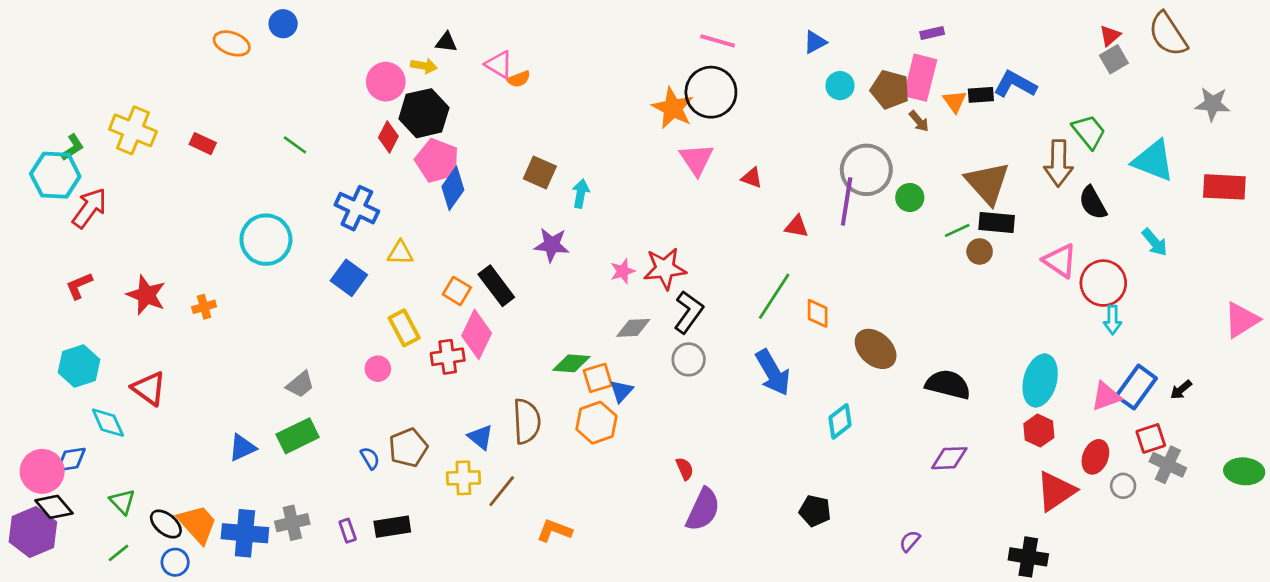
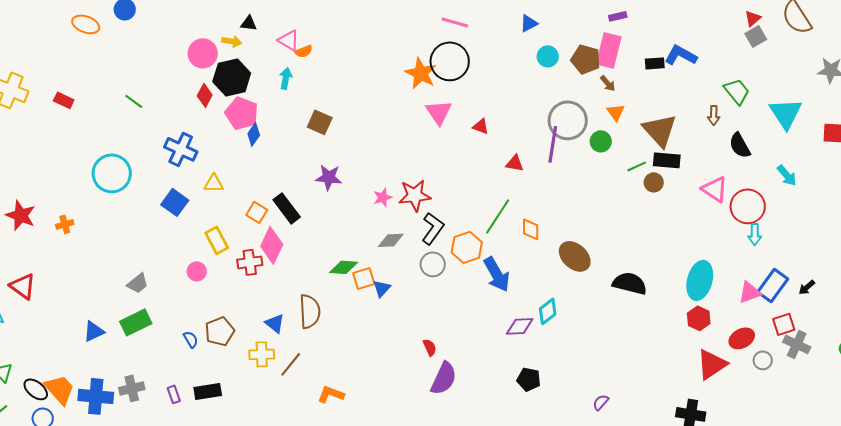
orange triangle: (955, 101) -> (616, 112), moved
cyan triangle: (1153, 161) -> (786, 113), turned 36
brown arrow: (1059, 163) -> (714, 115), size x0.6
blue diamond: (453, 188) -> (254, 134), size x0.7
cyan arrow: (581, 194) -> (286, 78), moved
orange hexagon: (596, 423) -> (467, 247), moved
red ellipse: (1095, 457) -> (742, 338), turned 40
purple diamond: (949, 458) -> (520, 326), moved

